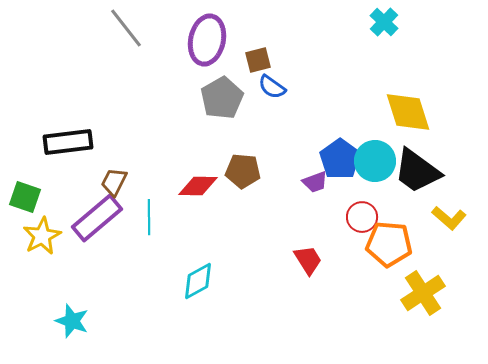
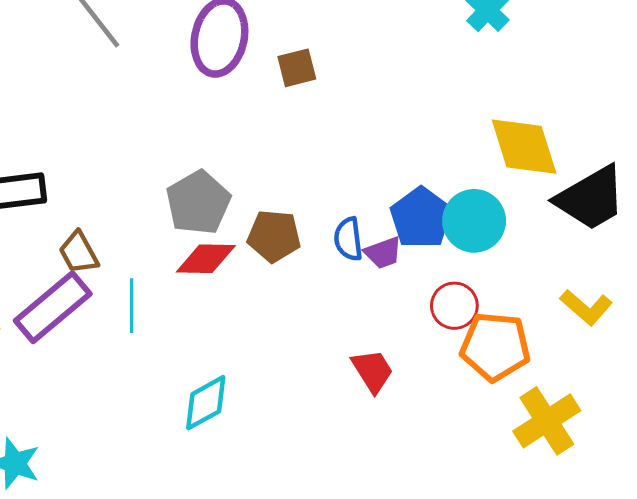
blue semicircle: (272, 87) -> (348, 239), moved, turned 48
gray pentagon: (222, 98) -> (198, 203), moved
black trapezoid: (417, 171) -> (591, 198), moved, turned -66
brown trapezoid: (114, 182) -> (79, 253), turned -56

